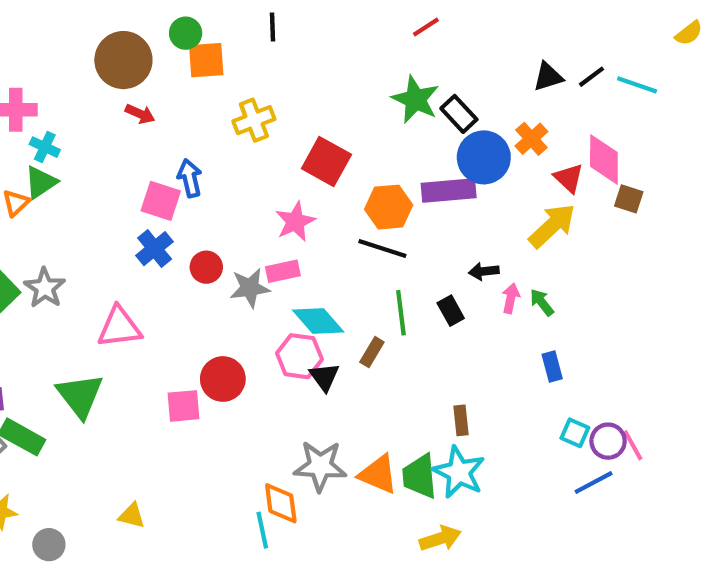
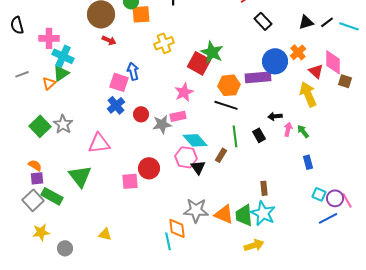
green star: (415, 99) -> (212, 52), moved
black rectangle: (459, 114) -> (263, 21), moved
cyan cross: (45, 147) -> (63, 56), size x1.5
yellow arrow: (552, 226) -> (308, 94), turned -70

